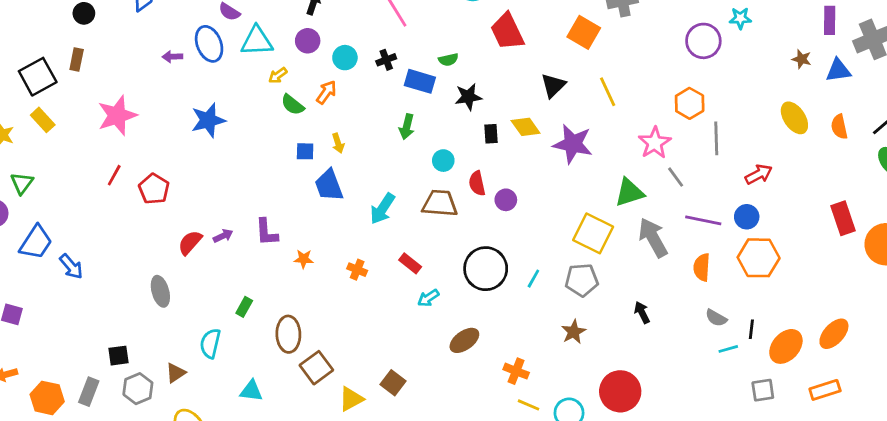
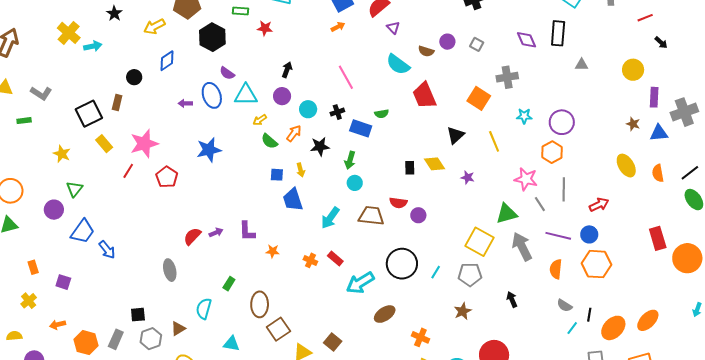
black circle: (84, 13) -> (134, 77), moved
cyan star: (740, 18) -> (524, 116), moved
purple circle: (703, 41) -> (562, 122), moved
black star: (468, 97) -> (320, 146), moved
yellow rectangle: (43, 120) -> (104, 144), moved
gray line: (716, 138) -> (564, 189), moved
pink star: (655, 143) -> (526, 179), turned -30
purple star: (573, 144) -> (468, 177), size x0.5
cyan circle: (443, 161) -> (355, 183), moved
red line: (114, 175) -> (128, 171), moved
red semicircle: (477, 183) -> (398, 203), turned -72
red pentagon: (154, 189) -> (167, 177), moved
red rectangle: (410, 263) -> (335, 259), moved
cyan arrow: (428, 298) -> (360, 283), size x1.8
cyan line: (728, 349) -> (572, 328), turned -40

